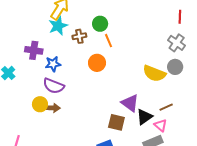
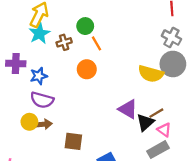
gray circle: (175, 67) -> (173, 64), size x1.5
brown line: (166, 107) -> (156, 113), moved
brown square: (116, 122) -> (73, 141), moved

